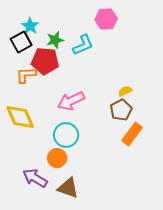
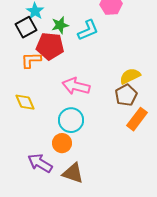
yellow semicircle: (125, 91) -> (130, 76), size x1.5
pink arrow: (71, 101) -> (76, 86), turned 40
yellow diamond: (20, 117) -> (25, 102), size x0.7

